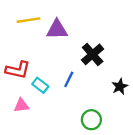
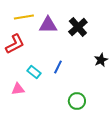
black cross: (93, 54) -> (78, 27), moved
red L-shape: (18, 70) -> (15, 44), moved, turned -40
black star: (120, 86) -> (101, 60), moved

